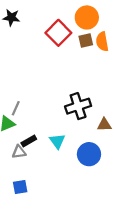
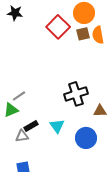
gray line: (16, 108) -> (19, 96), turned 32

